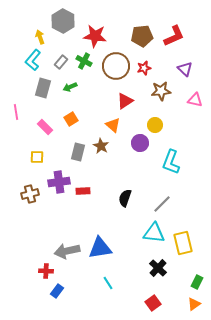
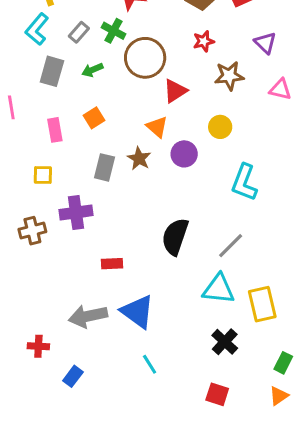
brown circle: (116, 66) -> (145, 58), moved
pink rectangle: (45, 127) -> (55, 130), turned 35
purple circle: (140, 143) -> (184, 154), moved
red rectangle: (83, 191) -> (112, 264), moved
black semicircle: (125, 198) -> (175, 237), size x1.4
blue triangle: (100, 248) -> (138, 312), turned 45
red cross: (46, 271) -> (38, 346), moved
red square: (153, 303) -> (217, 394), turned -35

